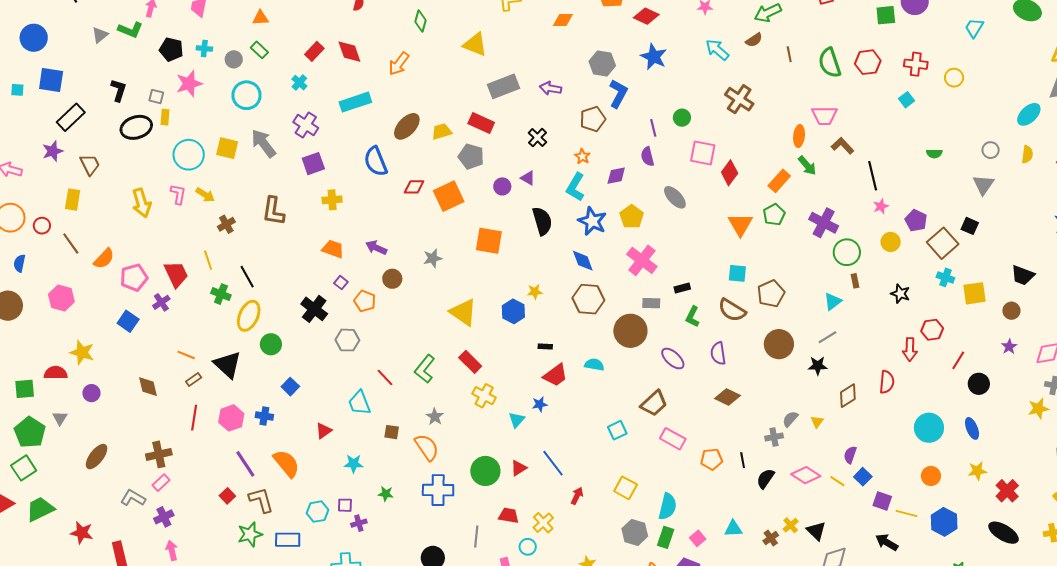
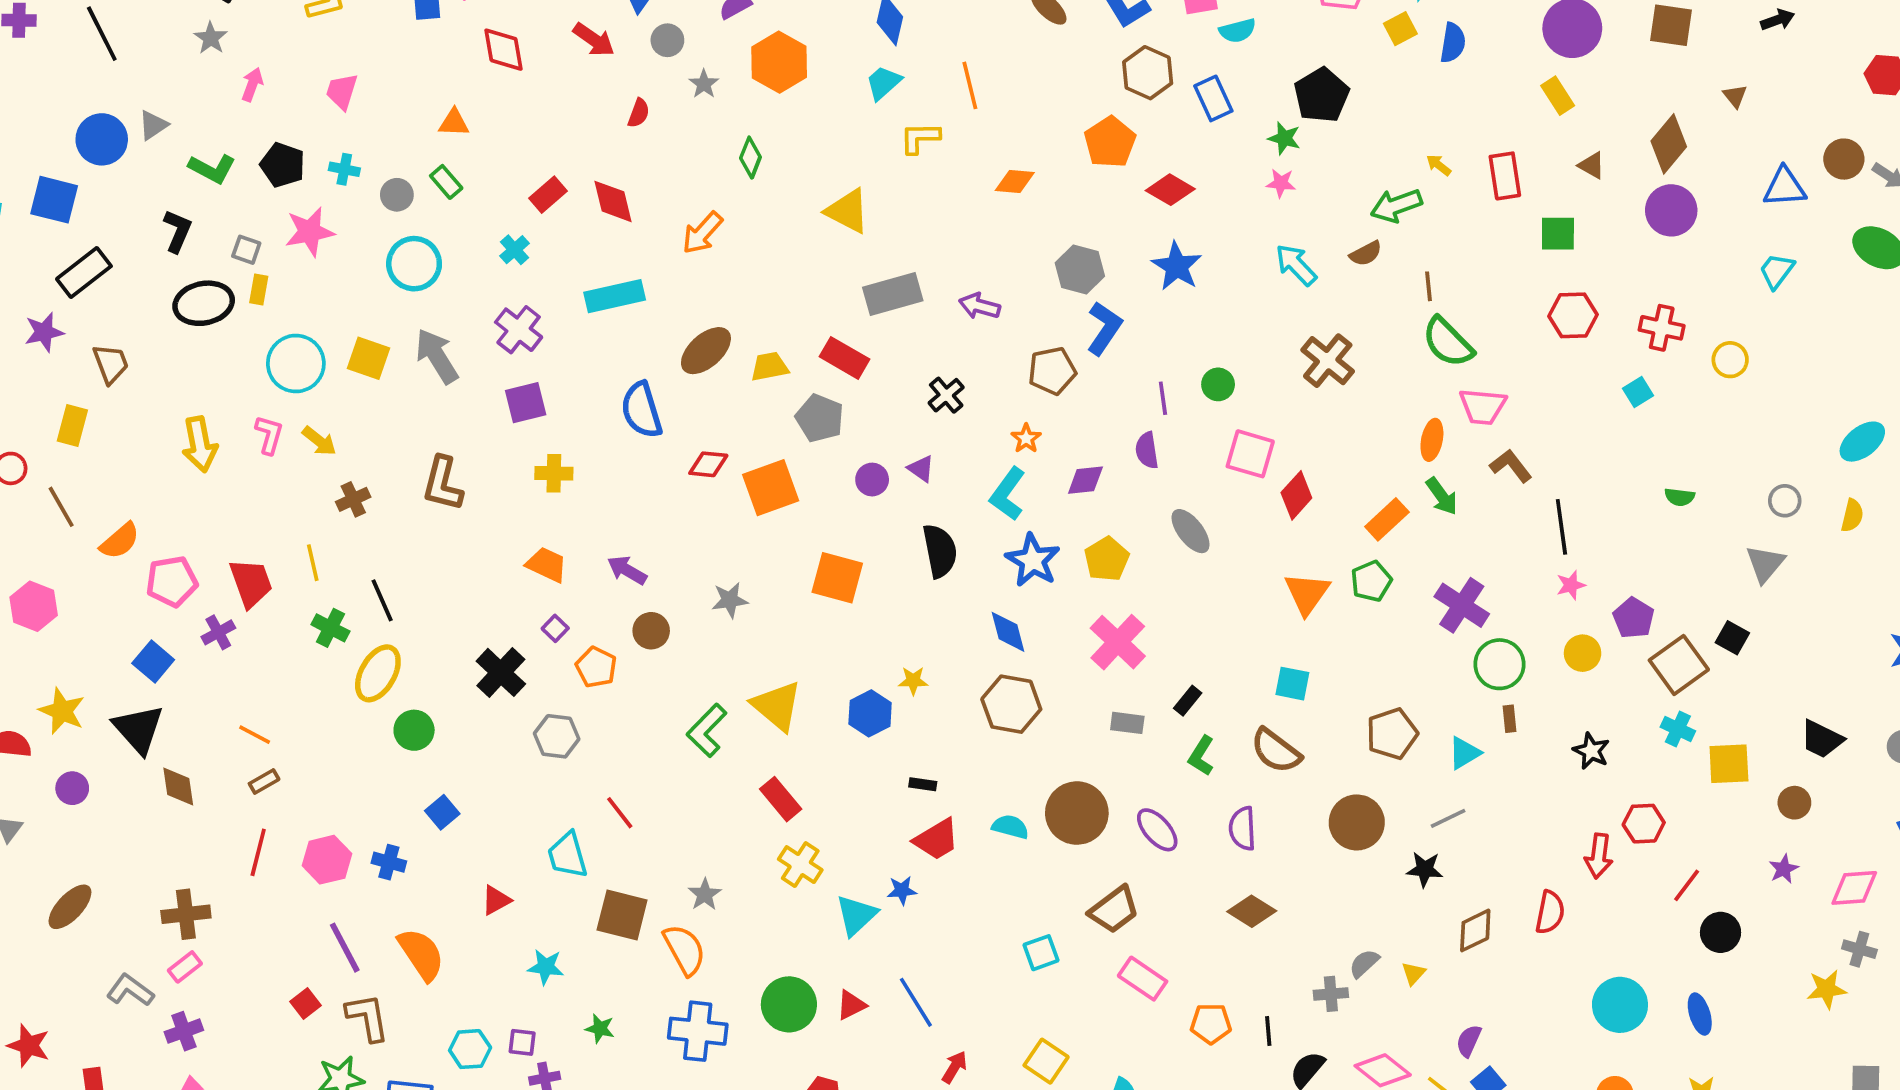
green square: (886, 15) -> (1558, 234), moved
green L-shape: (130, 30) -> (212, 169), moved
blue circle: (34, 38) -> (102, 139), moved
green semicircle: (830, 63) -> (1448, 342), moved, turned -32
black rectangle: (682, 288) -> (1188, 701), turned -42
brown pentagon: (771, 294) -> (1392, 734), moved
brown circle: (630, 331) -> (1077, 813), moved
black triangle: (228, 365) -> (138, 729), moved
green L-shape: (425, 369) -> (707, 730), moved
cyan triangle: (517, 420) -> (856, 915), size x1.4
brown square: (392, 432) -> (622, 915), size x1.8

